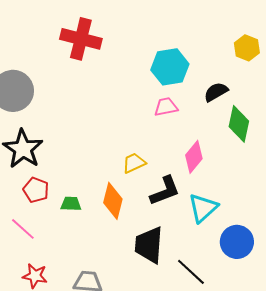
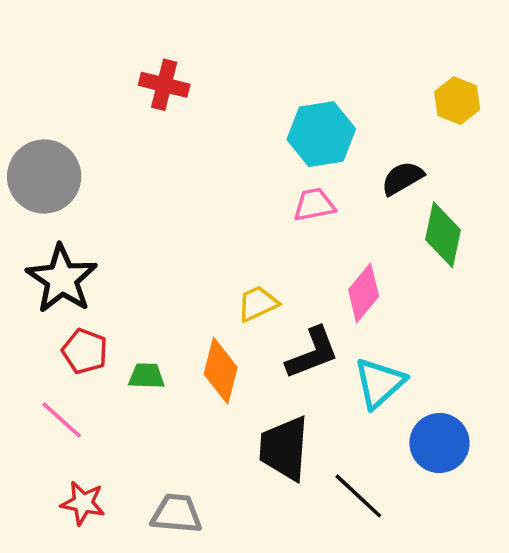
red cross: (81, 39) -> (164, 85), size x0.7

